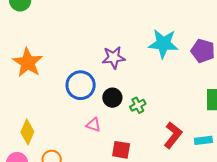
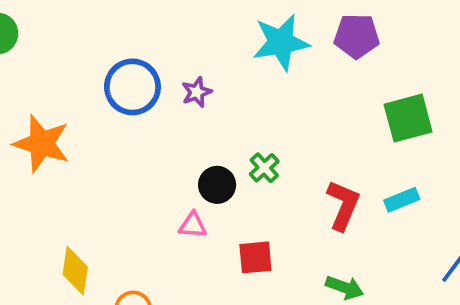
purple star: (114, 58) -> (197, 92), size x0.7
blue circle: (81, 85) -> (132, 87), moved
black circle: (112, 98) -> (217, 185), moved

